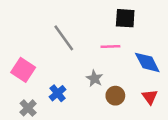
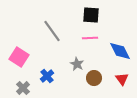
black square: (125, 18) -> (91, 15), moved

